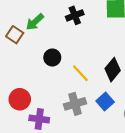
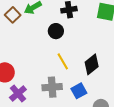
black circle: (52, 57) -> (56, 31), moved
purple cross: (39, 119) -> (18, 93), turned 30

